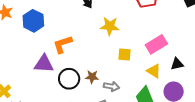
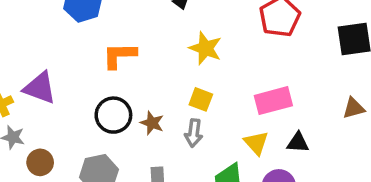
yellow square: (124, 55) -> (201, 99), moved
purple triangle: (44, 64) -> (40, 88), moved
gray arrow: (111, 86) -> (194, 133), moved, turned 70

